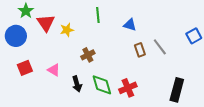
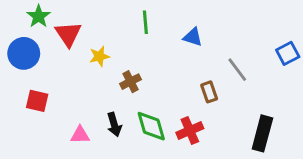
yellow star: (67, 30) -> (99, 56), moved
brown rectangle: (140, 50) -> (209, 92), moved
red square: (25, 68) -> (37, 101), turned 35
pink triangle: (54, 70) -> (80, 135), moved, turned -32

